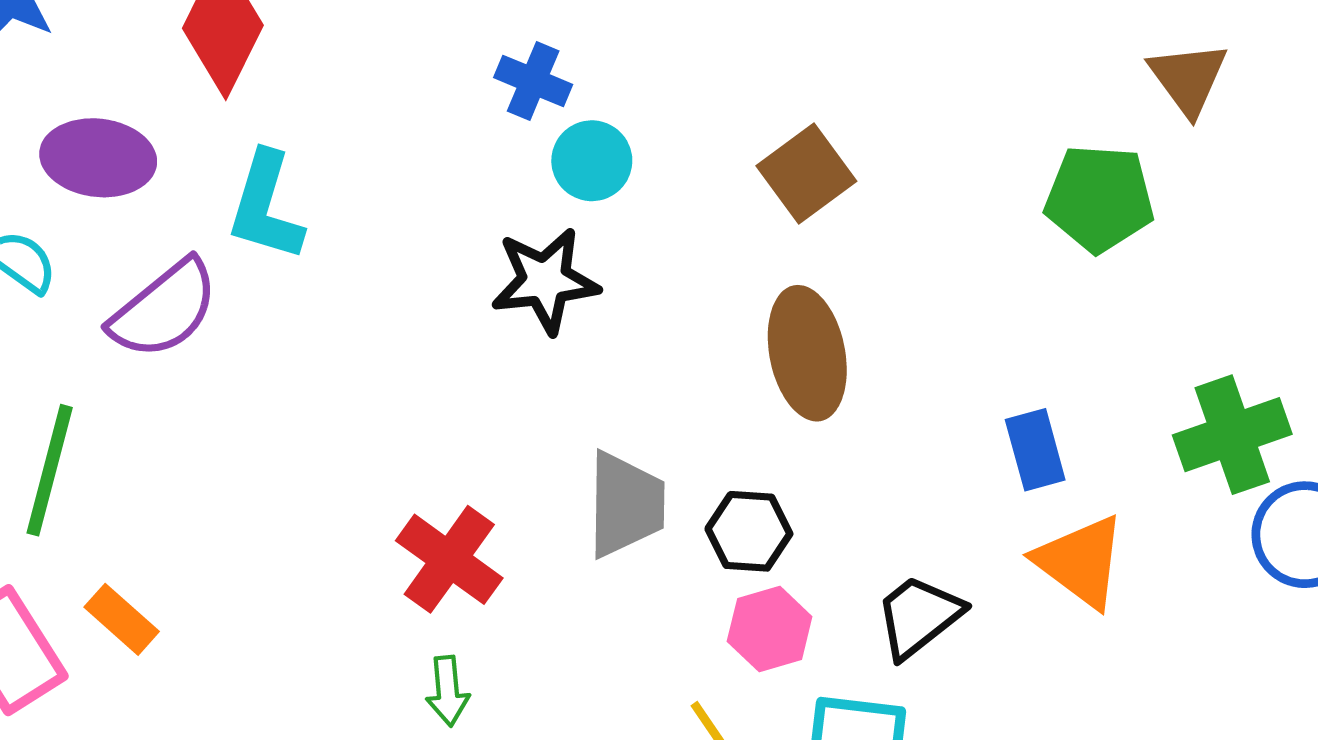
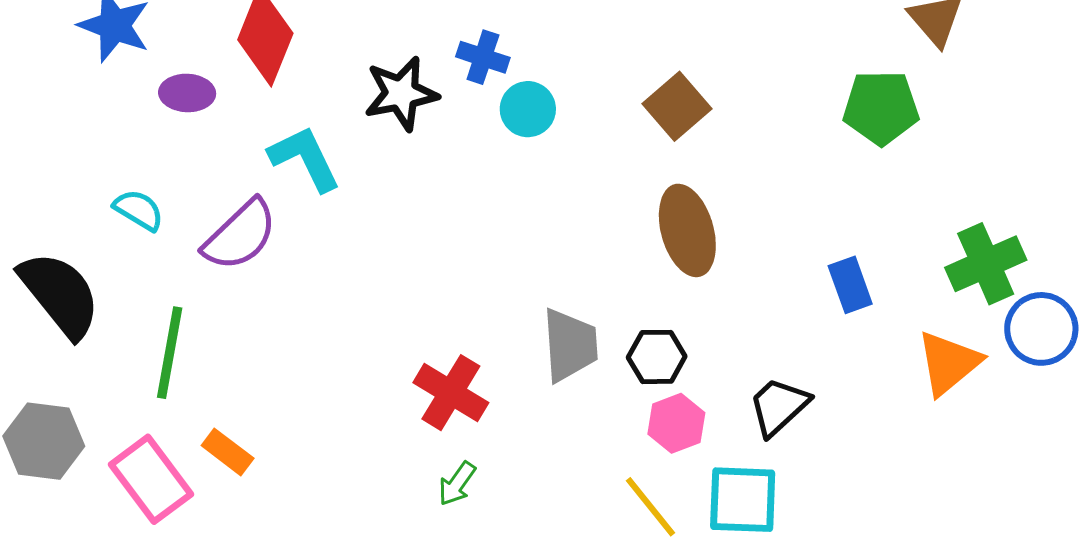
purple ellipse: (98, 158) -> (187, 93), moved, size x0.7
cyan L-shape: (266, 206) -> (305, 158), turned 142
black star: (545, 281) -> (401, 93), moved
orange triangle: (1081, 562) -> (949, 363), moved, turned 48
green arrow: (448, 691) -> (457, 484), turned 45

